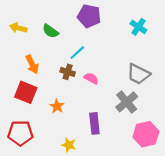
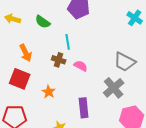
cyan cross: (138, 27) -> (135, 18), moved
cyan line: (77, 53) -> (68, 42), turned -56

